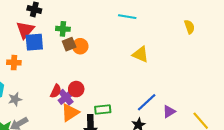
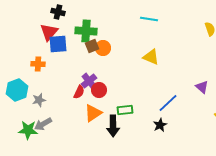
green cross: (63, 29) -> (86, 31), size x1.5
yellow triangle: (140, 54) -> (151, 57), moved
purple cross: (66, 97) -> (89, 81), moved
purple triangle: (169, 112) -> (202, 87), moved, turned -48

